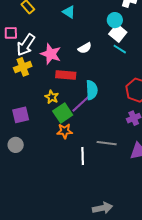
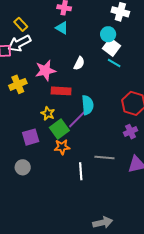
white arrow: (26, 45) -> (19, 43), moved, turned 30
white semicircle: (85, 48) -> (79, 63), turned -32
pink star: (51, 54) -> (45, 70), turned -30
purple square: (21, 115) -> (31, 137), moved
gray circle: (16, 145) -> (23, 167), moved

